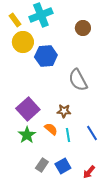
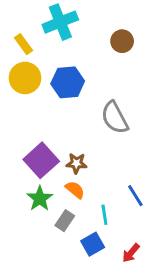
yellow rectangle: (15, 20) -> (24, 44), moved
yellow circle: (23, 42) -> (25, 78), moved
brown star: (64, 111) -> (76, 163), moved
cyan line: (68, 135) -> (104, 215), moved
gray rectangle: (42, 165) -> (65, 221), moved

